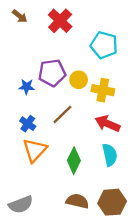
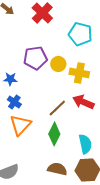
blue star: (27, 87) -> (10, 79), moved
brown line: (62, 114) -> (57, 108), moved
cyan semicircle: (110, 155) -> (85, 144), moved

